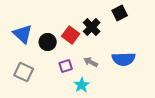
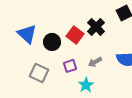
gray arrow: (91, 62) -> (95, 62), turned -56
gray square: (24, 72) -> (39, 73), moved

